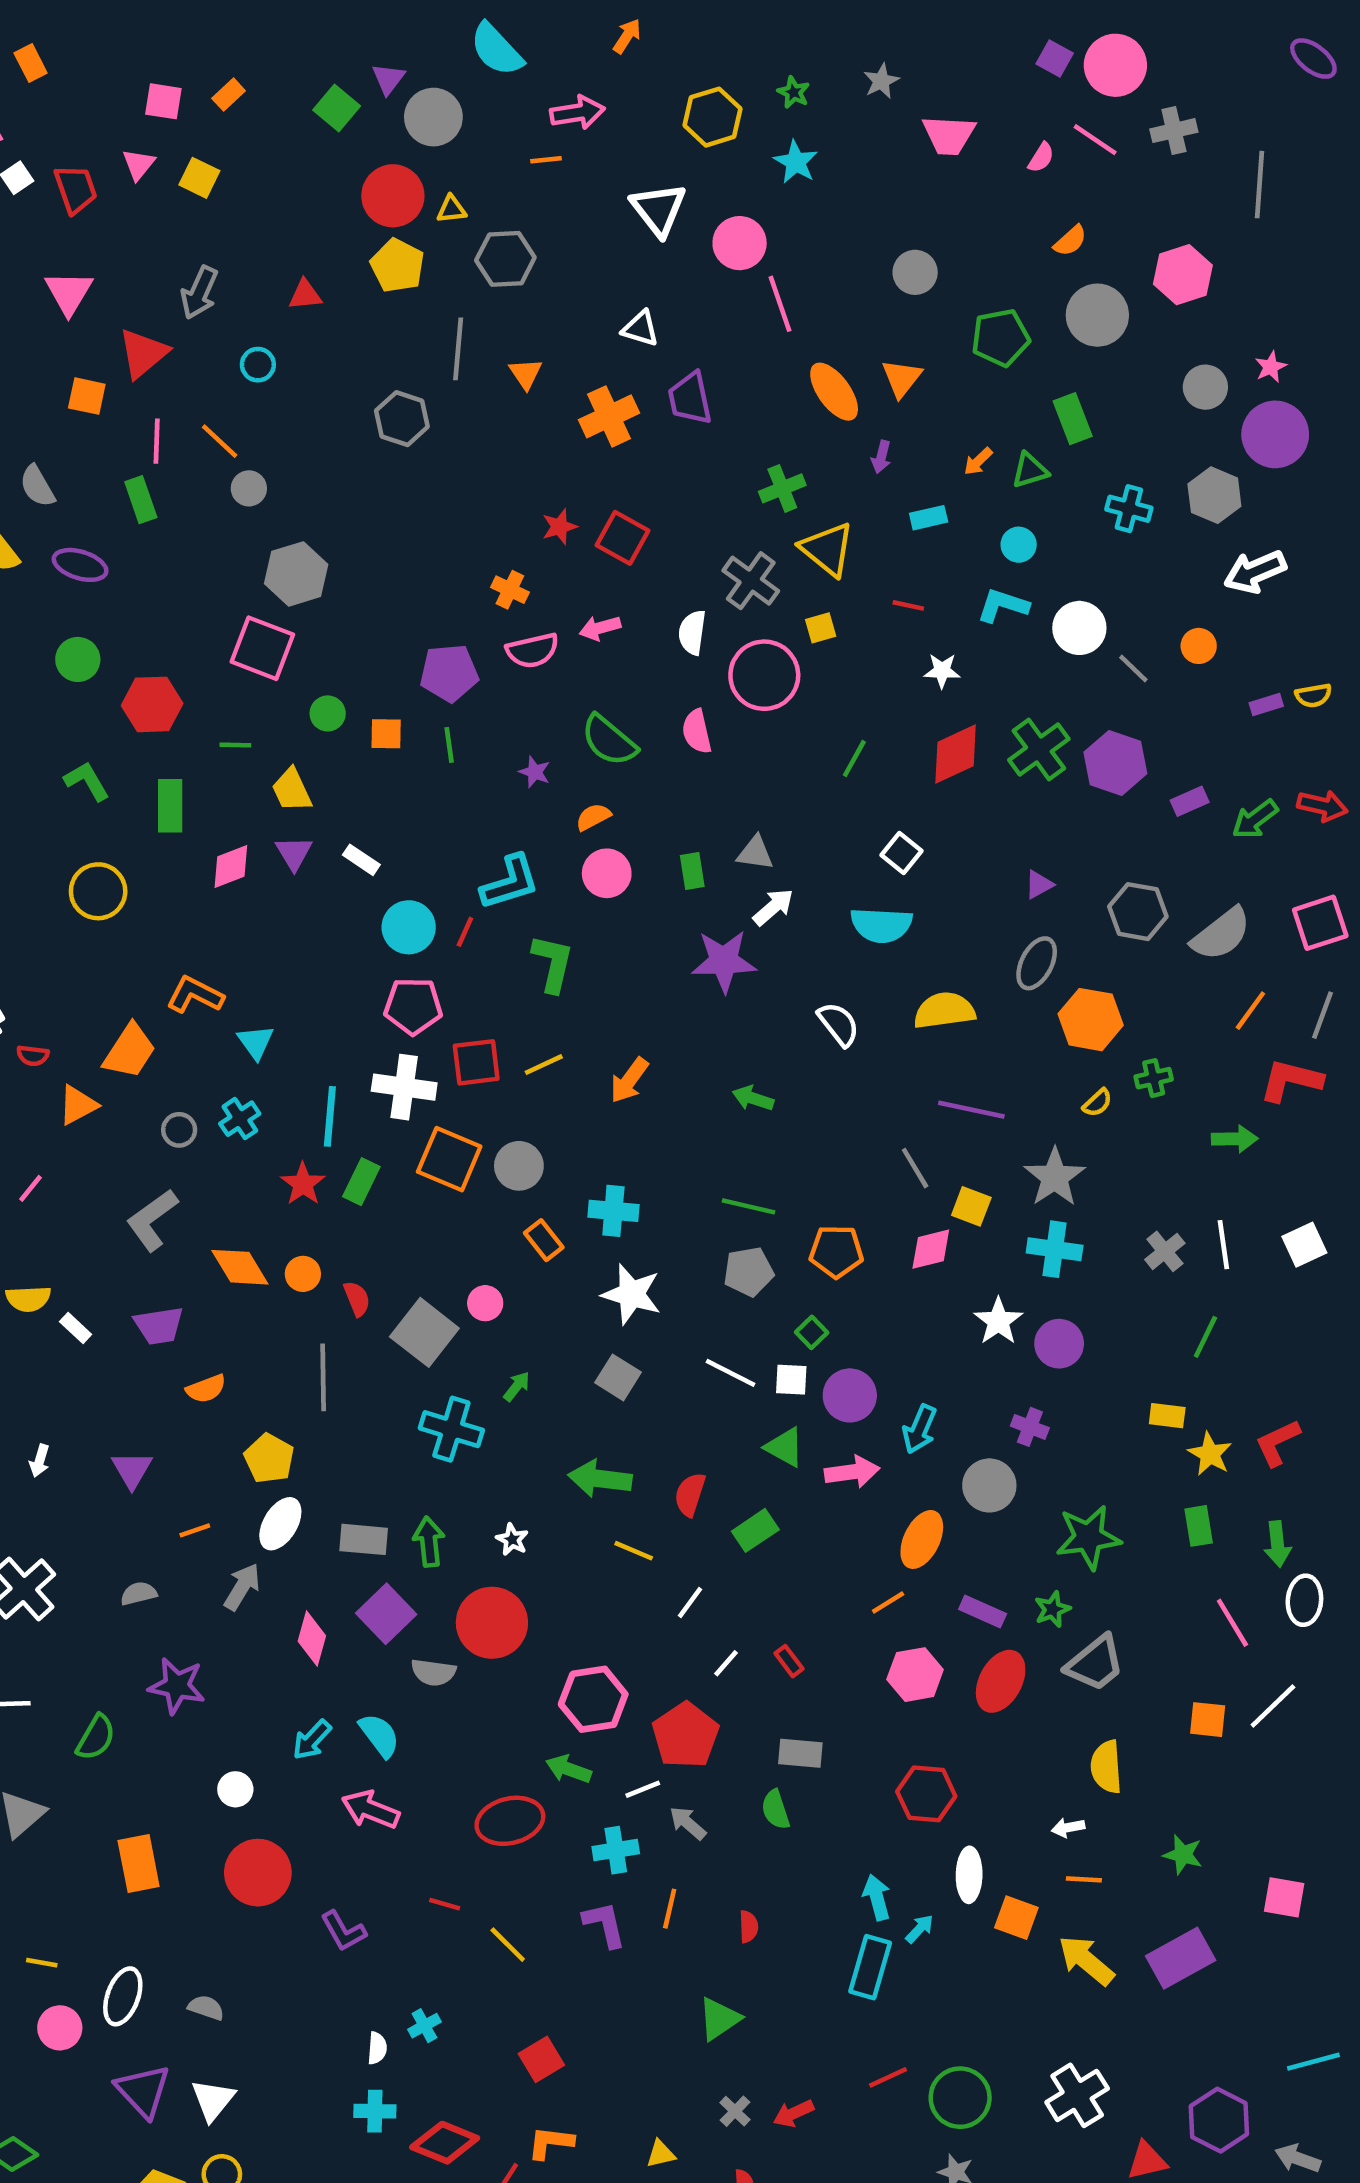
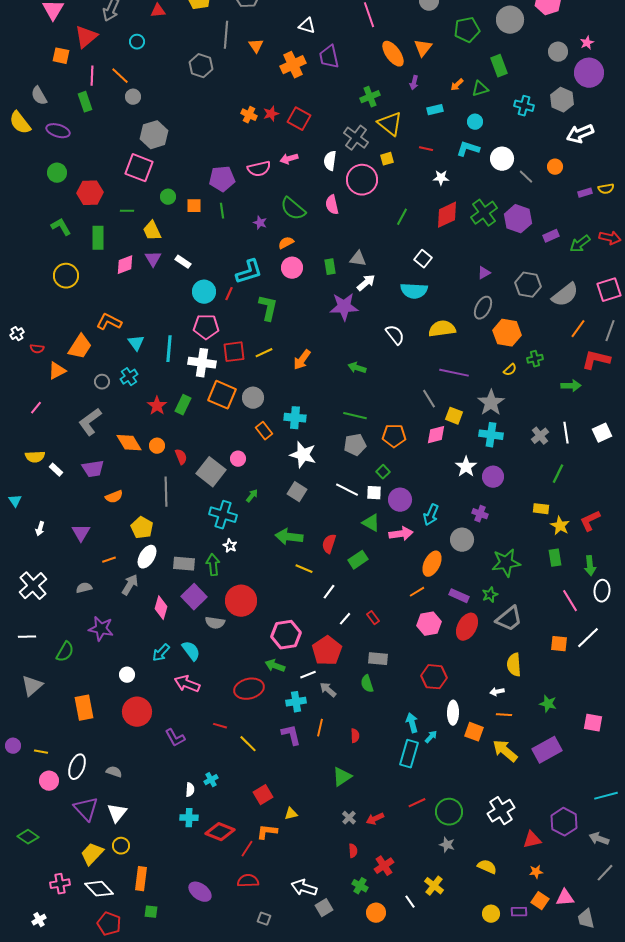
orange cross: (510, 590) -> (249, 115), moved
cyan line: (330, 1116) -> (169, 349), moved
white star: (512, 1539) -> (230, 546), moved
yellow triangle: (661, 2154) -> (291, 814), moved

